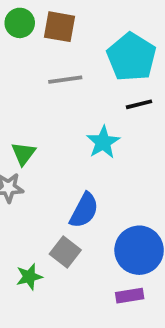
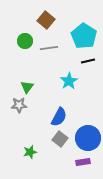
green circle: (20, 23) -> (25, 41), moved
brown square: (60, 27) -> (46, 20), turned 30
gray square: (65, 252) -> (60, 139), moved

